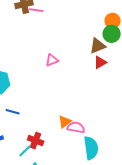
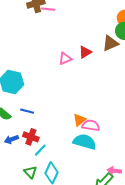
red triangle: (100, 62) -> (85, 52), moved
red cross: (36, 141) -> (31, 137), moved
cyan semicircle: (91, 148) -> (85, 142), moved, turned -65

